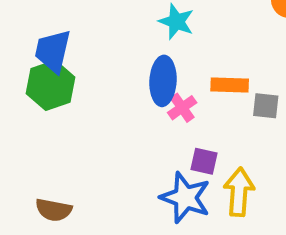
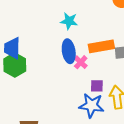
orange rectangle: (230, 85) -> (101, 46), size x1.4

